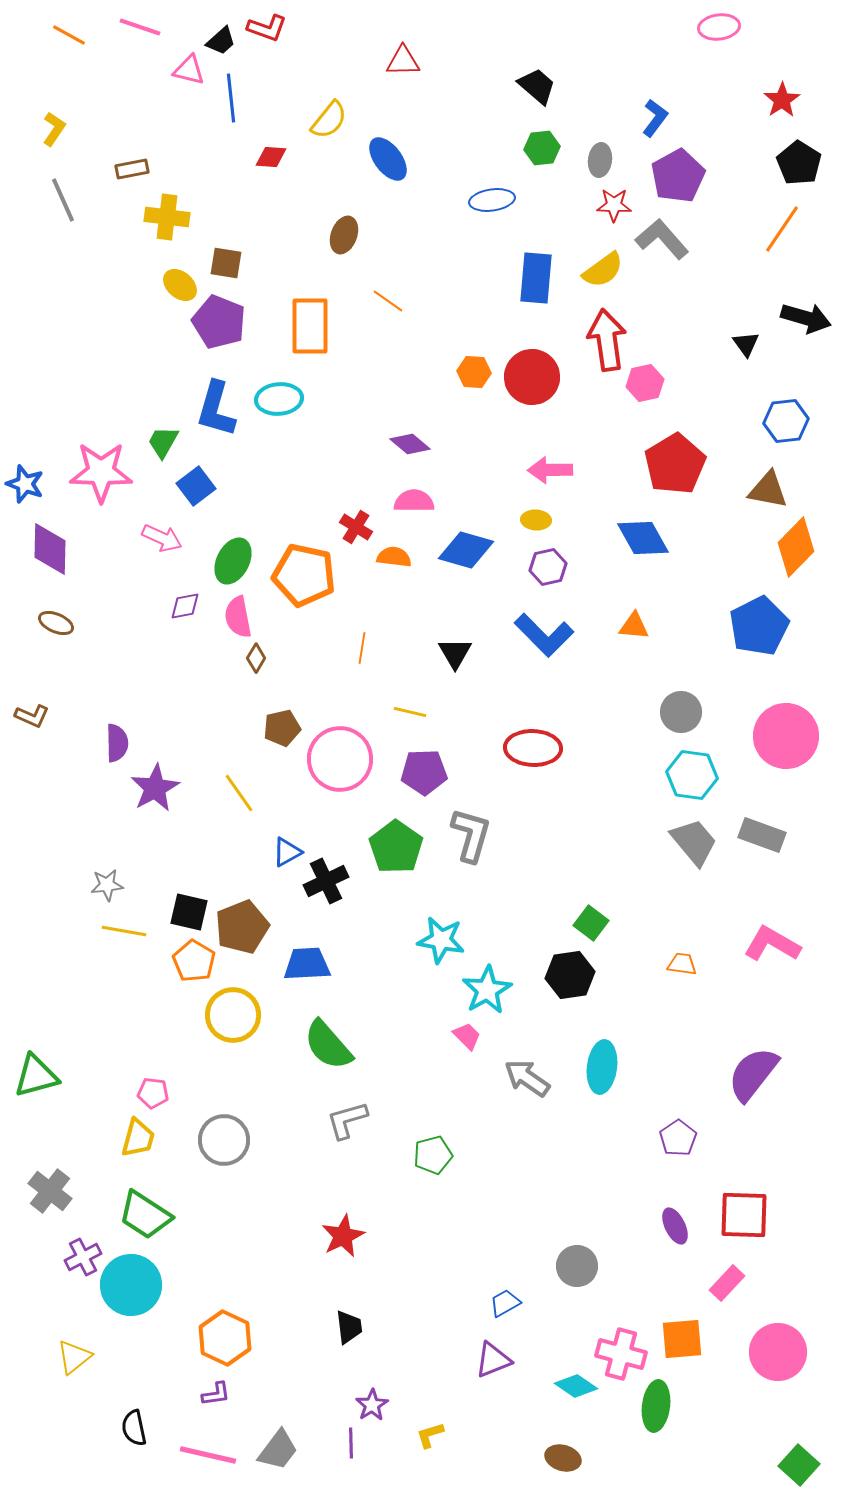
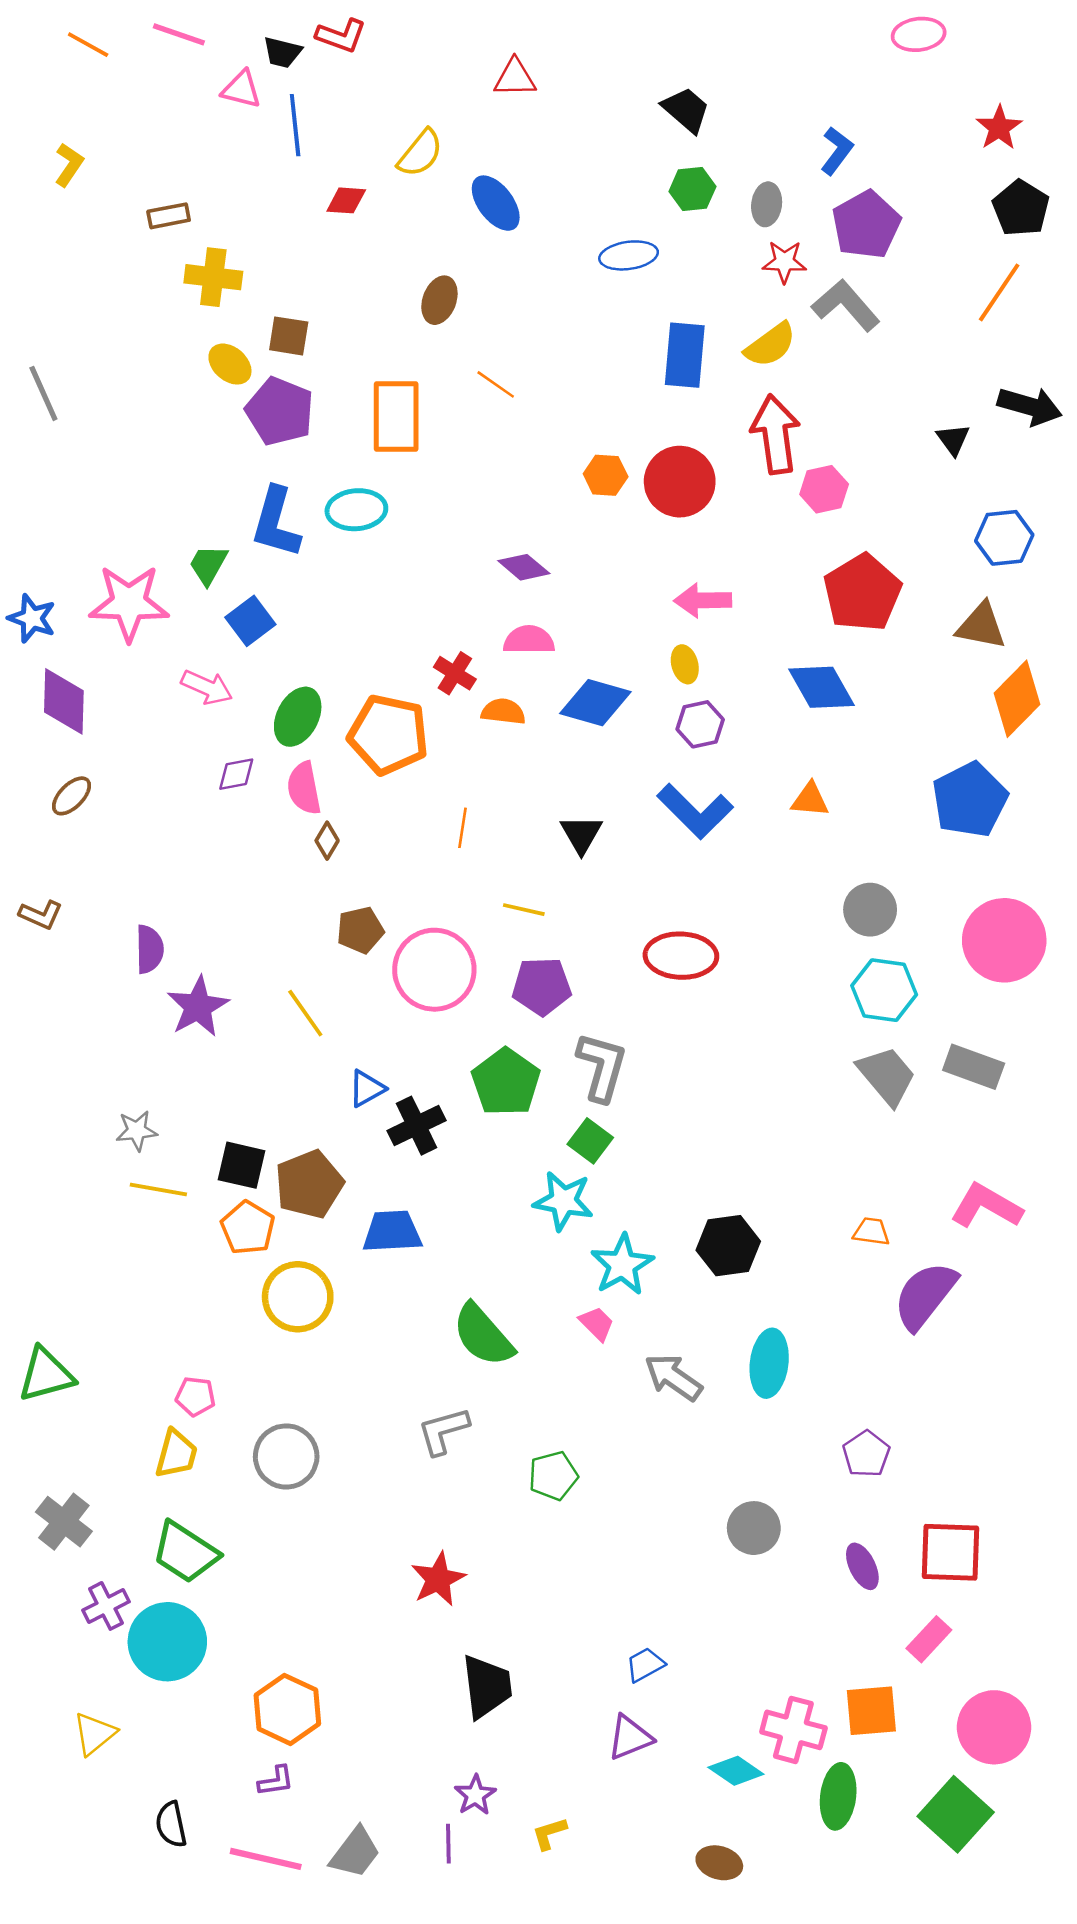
black trapezoid: (221, 41) -> (282, 52), turned 56
gray line: (63, 200) -> (43, 393), moved
yellow ellipse: (536, 520) -> (685, 664), turned 72
brown ellipse: (56, 623) -> (72, 796), turned -68
green square: (591, 923) -> (590, 1141), moved
green semicircle: (328, 1045) -> (483, 1335), moved
purple semicircle: (753, 1074) -> (925, 1295), moved
gray circle: (577, 1266) -> (754, 1528), moved
black trapezoid: (349, 1327) -> (487, 1686), moved, size x1.5
green square: (799, 1465) -> (956, 1814), moved, size x1.4

